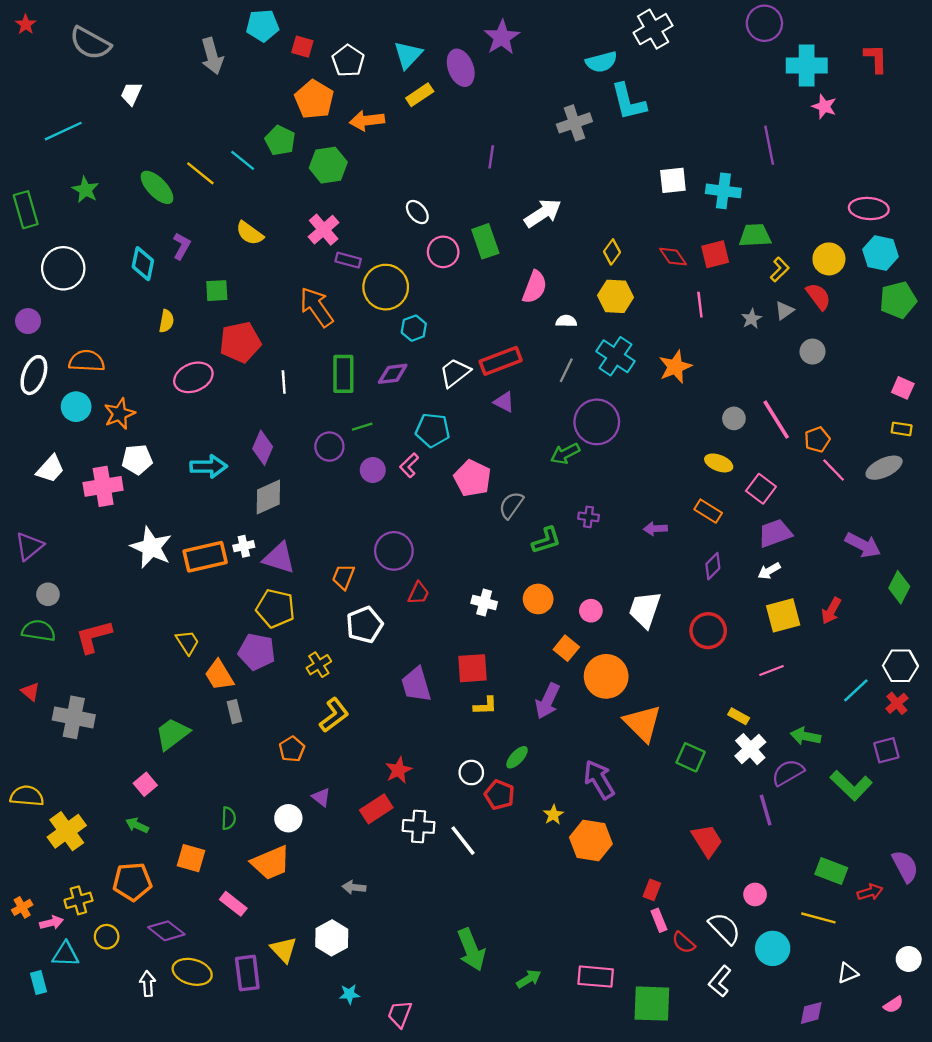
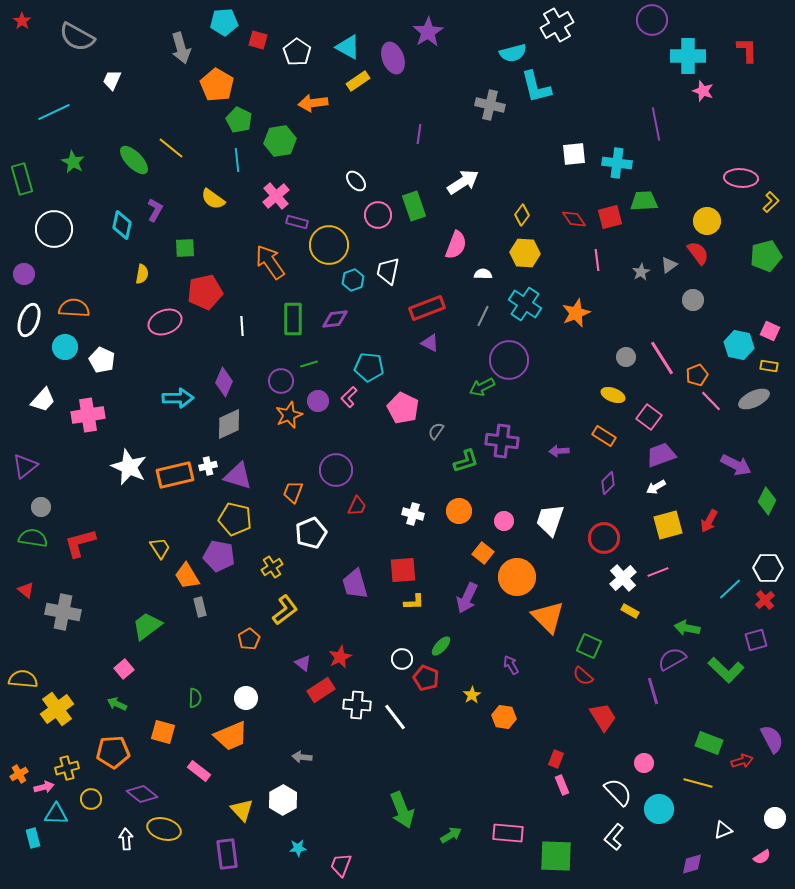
cyan triangle: (408, 55) -> (348, 47), turned -44
orange pentagon: (314, 99) -> (217, 85), moved
gray cross: (574, 123) -> (490, 105), turned 32
cyan line: (243, 160) -> (237, 160), moved, turned 45
cyan hexagon: (881, 253) -> (739, 345), moved
yellow L-shape: (780, 269) -> (771, 202), moved
white trapezoid: (455, 373) -> (388, 271), moved, turned -40
orange star: (119, 414) -> (289, 415), moved
white pentagon: (137, 459) -> (102, 360), moved, turned 30
gray semicircle: (511, 505) -> (436, 431), size x0.7
purple cross: (589, 517) -> (502, 441), size x1.8
white cross: (750, 749) -> (623, 578), moved
purple arrow: (599, 780) -> (511, 665), size x0.6
purple triangle: (321, 797) -> (303, 663), moved
orange hexagon: (591, 841) -> (504, 717), size x0.7
red semicircle: (684, 943) -> (583, 676), moved
purple rectangle: (247, 973) -> (227, 854), moved

